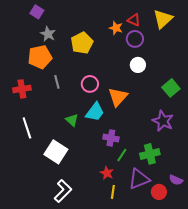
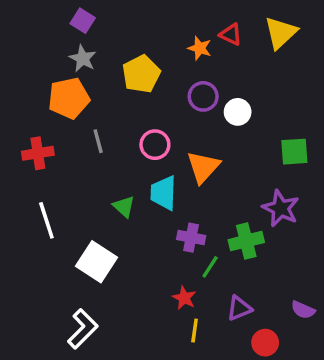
purple square: (37, 12) -> (83, 21), moved
purple circle: (135, 39) -> (203, 96), moved
green square: (171, 88) -> (294, 152), turned 36
cyan trapezoid: (95, 112) -> (164, 193), turned 145
green cross: (150, 154) -> (246, 241), moved
purple triangle: (139, 179) -> (239, 308), size x0.7
white L-shape: (63, 191) -> (83, 329), moved
red circle: (159, 192) -> (265, 343), moved

